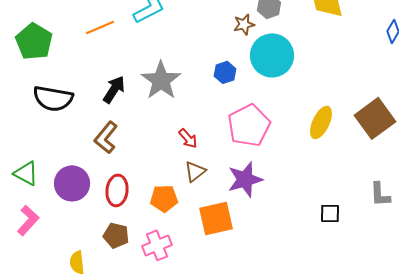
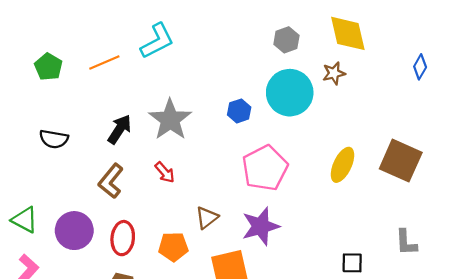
brown star: (244, 24) -> (334, 73), moved
green pentagon: (34, 41) -> (48, 67), moved, size x0.7
black semicircle: (53, 98) -> (54, 139), size x0.7
brown square: (375, 118) -> (401, 161), turned -30
red arrow: (188, 138) -> (165, 172), moved

